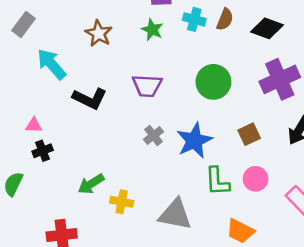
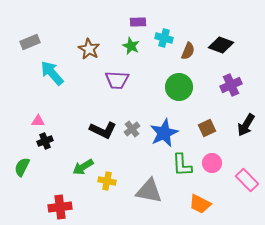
brown semicircle: (225, 19) -> (188, 51), moved
gray rectangle: (23, 25) -> (30, 42), turned 30
purple cross: (280, 79) -> (231, 85), size x0.7
purple trapezoid: (147, 86) -> (117, 80), moved
black L-shape: (90, 98) -> (103, 130), moved

